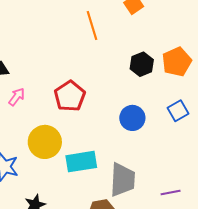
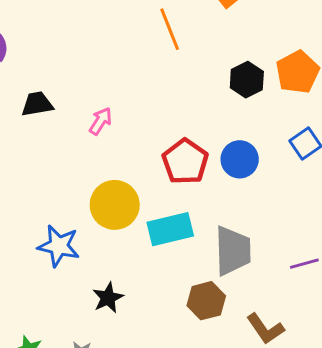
red pentagon: (70, 96) -> (185, 162), moved
pink arrow: (17, 97) -> (101, 121), moved

